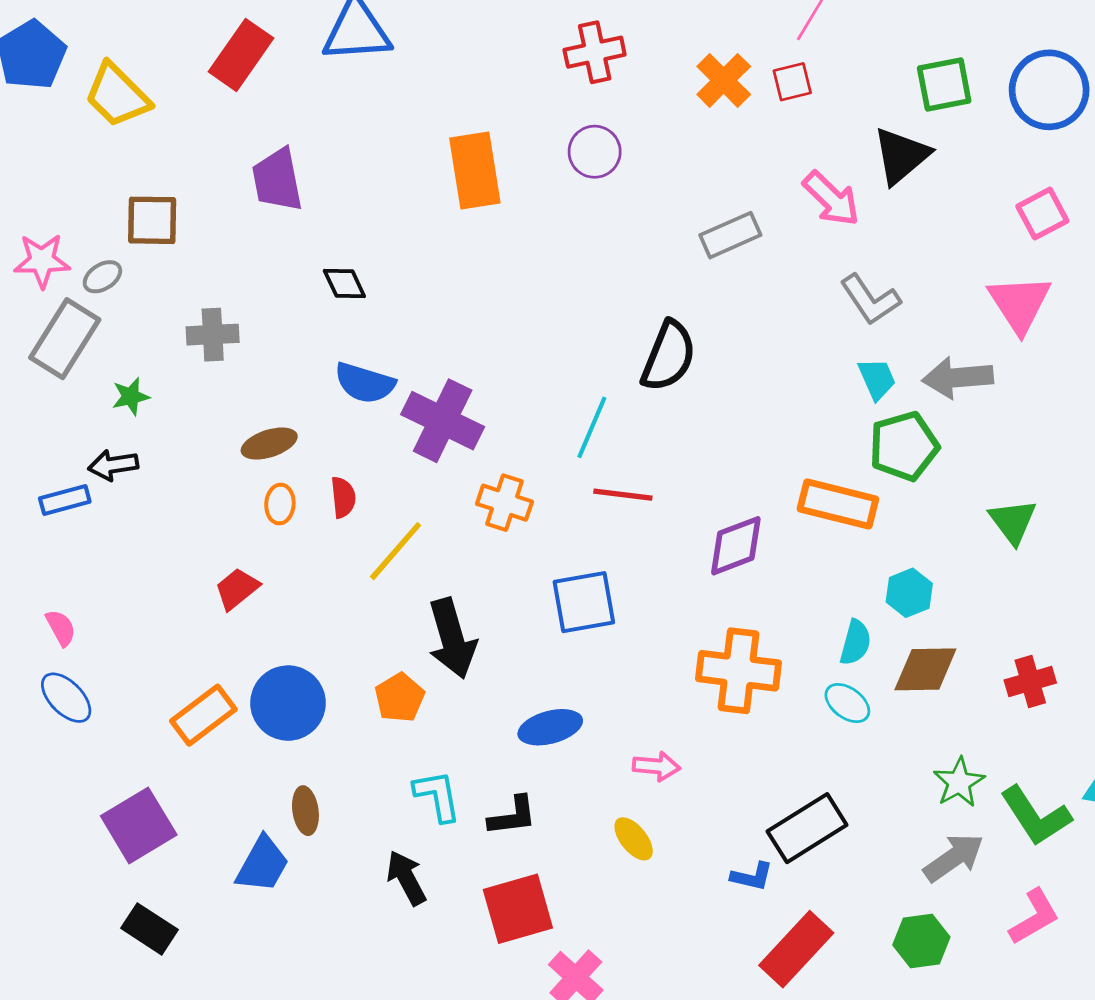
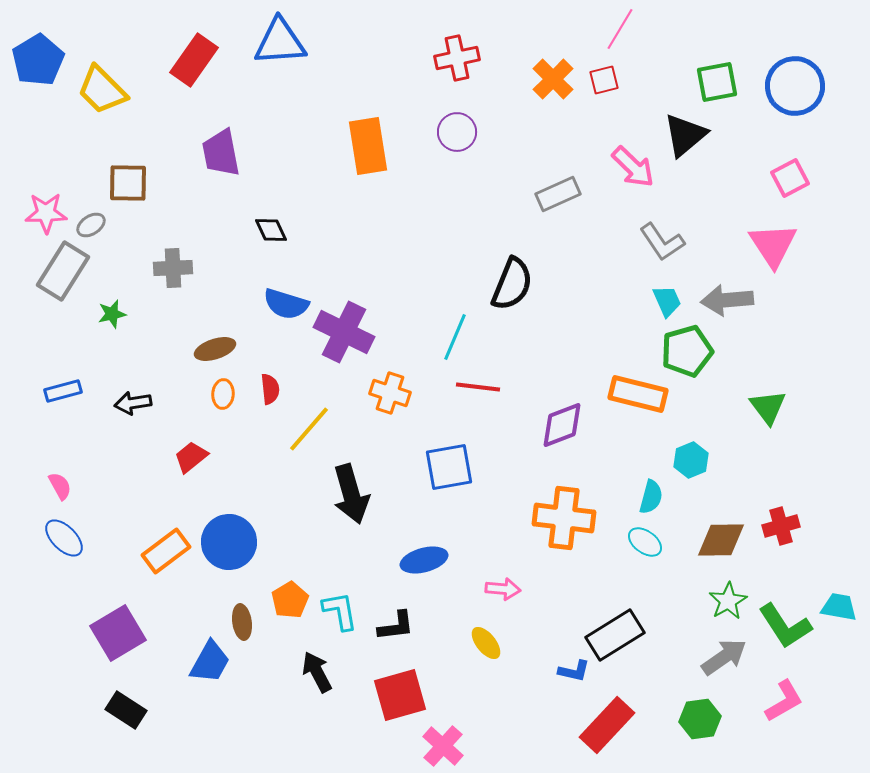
black arrow: (113, 465) -> (133, 403), moved
brown diamond: (925, 669) -> (721, 540), moved
orange pentagon: (400, 698) -> (290, 600), moved

